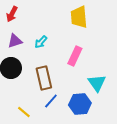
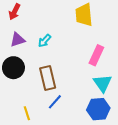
pink rectangle: (75, 56) -> (96, 55), moved
blue hexagon: (80, 104) -> (98, 109), moved
yellow line: (24, 112) -> (27, 113), turned 32

